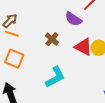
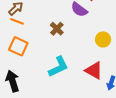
red triangle: (83, 47) -> (94, 70), moved

